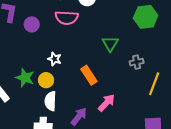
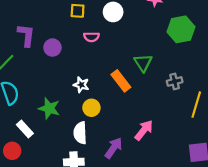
pink semicircle: (67, 18) -> (91, 37), size x0.6
orange rectangle: (89, 75) -> (121, 81), moved
yellow circle: (46, 80) -> (91, 108), moved

